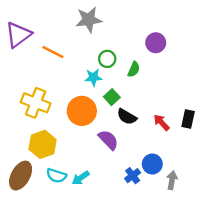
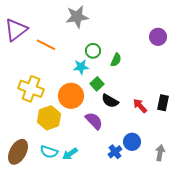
purple circle: (156, 43) -> (158, 37), moved
yellow hexagon: (43, 144) -> (49, 118), moved
gray arrow: (172, 180) -> (160, 153), moved

